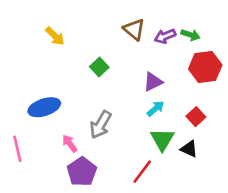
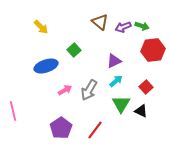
blue ellipse: (44, 107) -> (46, 66), moved
gray arrow: (101, 125) -> (89, 90), moved
pink arrow: (70, 143) -> (65, 90), moved, turned 96
red line: (142, 172) -> (95, 130), moved

